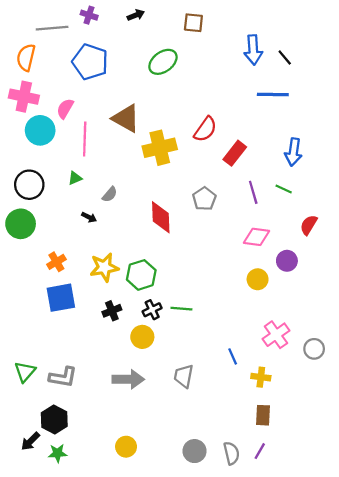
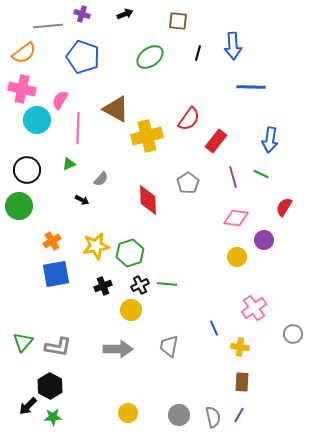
orange semicircle: (26, 57) -> (24, 53), turned -140
black line: (285, 57) -> (198, 53), moved, turned 56
gray circle: (314, 349) -> (293, 334), moved
yellow circle: (126, 447) -> (128, 413), moved

